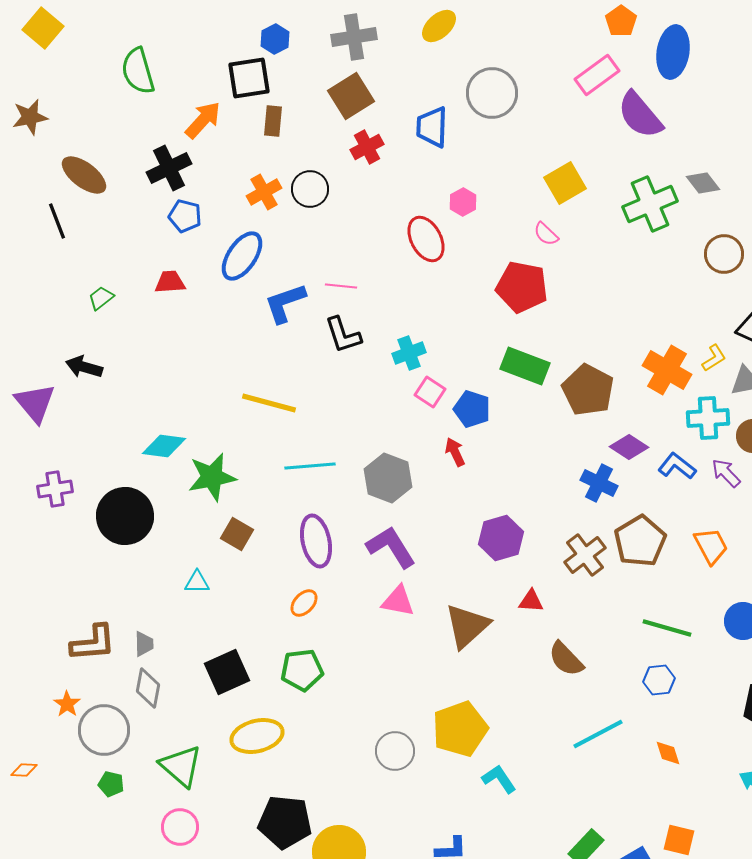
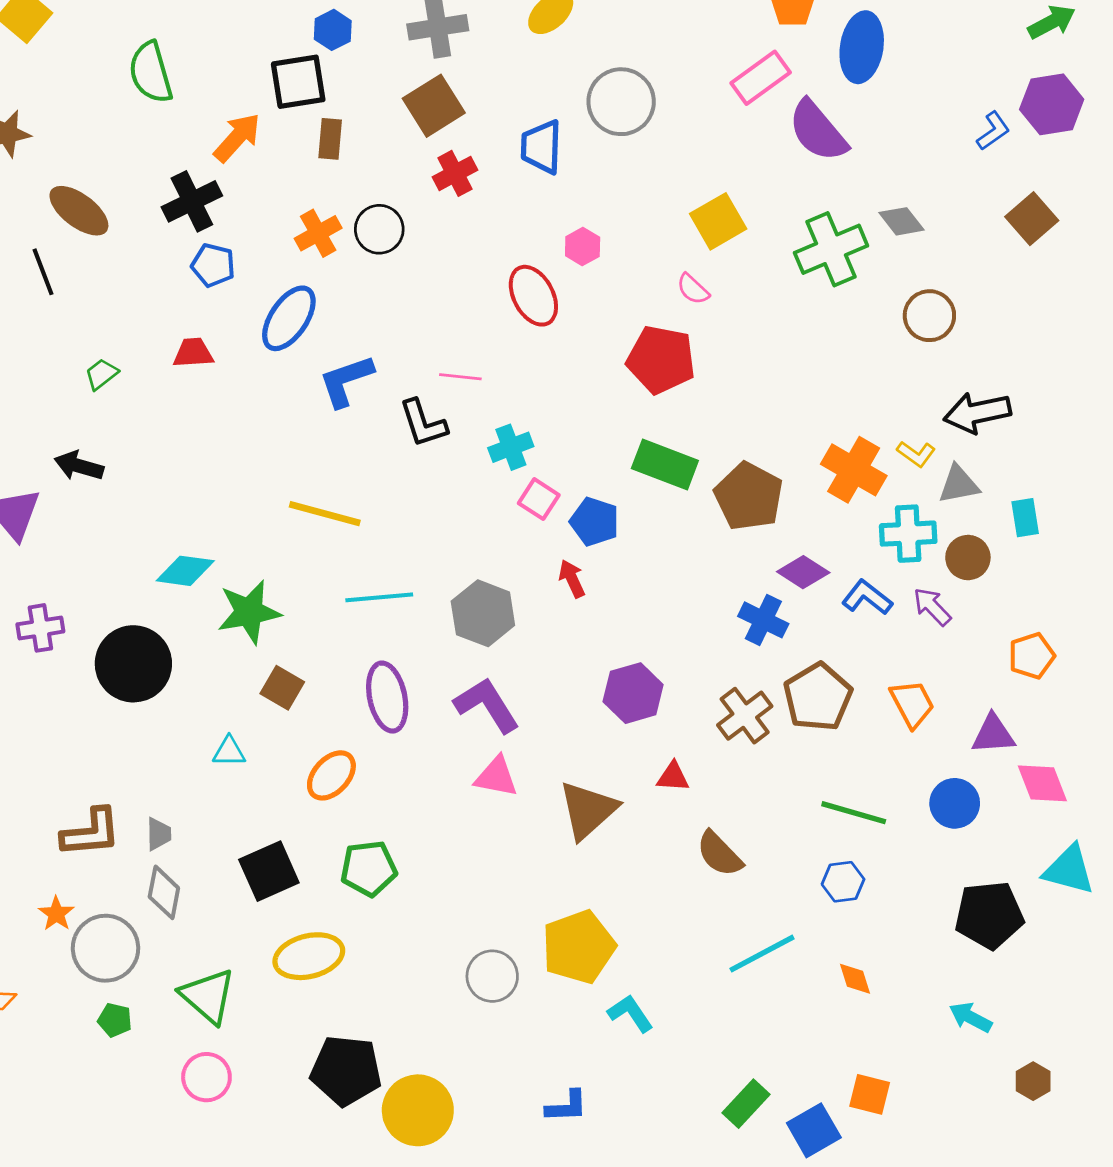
pink line: (341, 286) -> (460, 377), moved
yellow L-shape: (714, 358) -> (916, 454), turned 68
orange ellipse: (304, 603) -> (331, 775), moved, size x1.4

